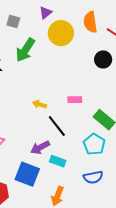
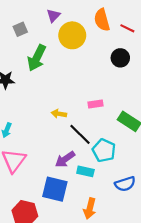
gray square: (13, 22) -> (20, 29), turned -32
cyan pentagon: (94, 144) -> (104, 150), moved

